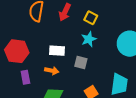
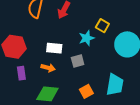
yellow square: (91, 18) -> (102, 26), moved
gray square: (81, 62) -> (78, 61), turned -32

